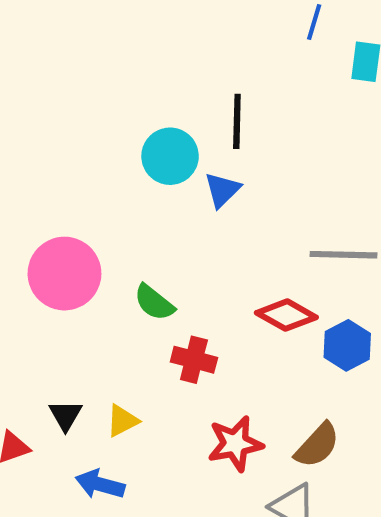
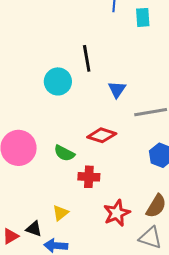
blue triangle: (222, 190) -> (117, 89), moved
red diamond: (286, 315) -> (102, 135), moved
black triangle: (65, 415) -> (34, 229), moved, turned -30

